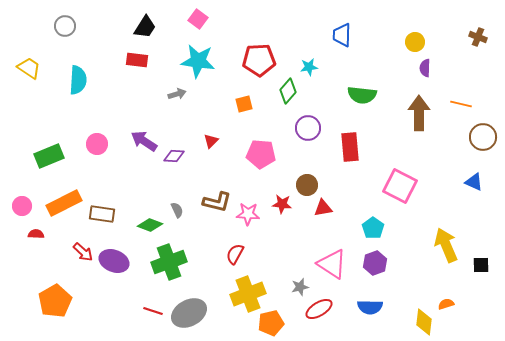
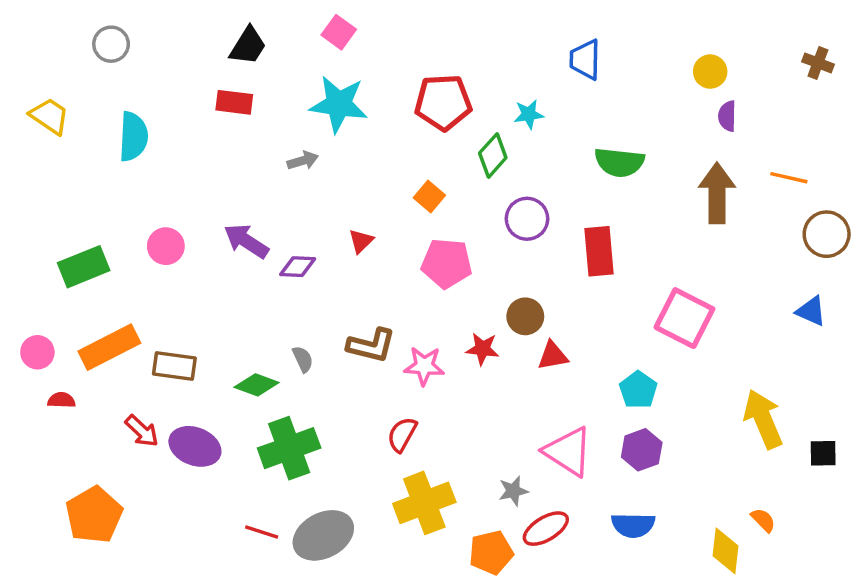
orange square: (244, 104) -> (429, 197), moved, turned -36
orange semicircle: (446, 304) -> (763, 520), turned 63
orange pentagon: (271, 323) -> (491, 553), moved

